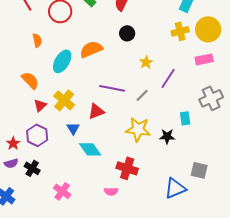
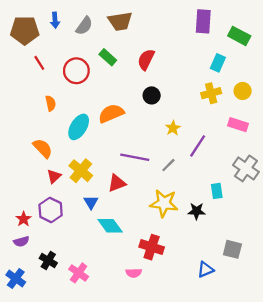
yellow circle: (208, 29) -> (243, 91), size x0.6
pink rectangle: (204, 59) -> (238, 125), turned 30
gray cross: (211, 98) -> (246, 168), turned -30
black cross: (32, 168) -> (48, 261), moved
blue triangle: (175, 188) -> (206, 270), size x0.7

